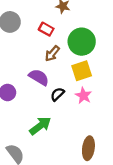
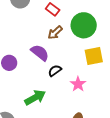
yellow square: (82, 71) -> (94, 56), moved
pink star: (83, 96) -> (78, 84), moved

